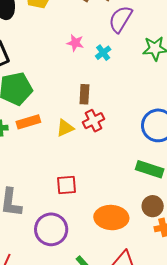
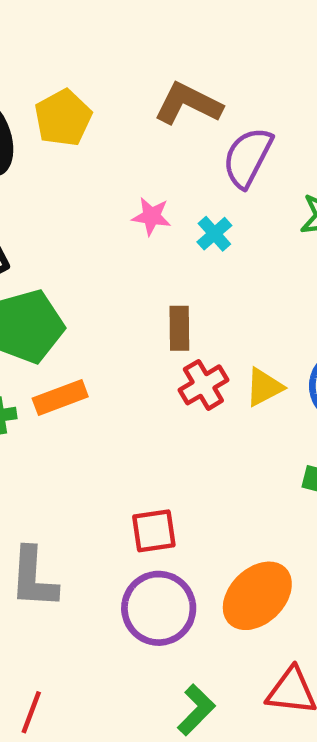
yellow triangle: (65, 128) -> (264, 387), moved
orange ellipse: (111, 218) -> (257, 596), turned -44
purple circle: (51, 229) -> (159, 608), moved

